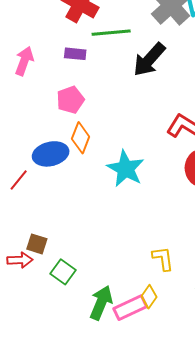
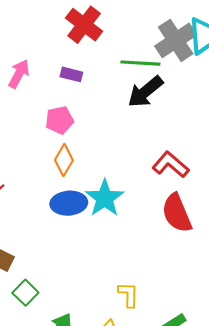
green line: (111, 33) -> (140, 63), moved
blue ellipse: (51, 154) -> (69, 203), moved

